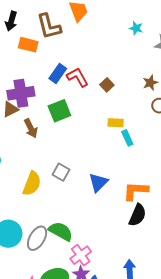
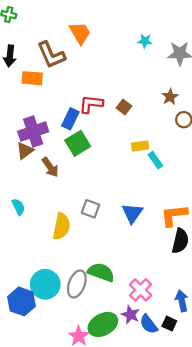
blue rectangle: (58, 73) -> (70, 119), moved
red L-shape: (77, 77) -> (91, 104), turned -45
pink cross: (81, 255) -> (141, 290), moved

